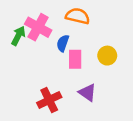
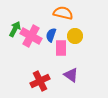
pink cross: (38, 27) -> (31, 36), moved
yellow circle: (107, 56) -> (75, 36), moved

